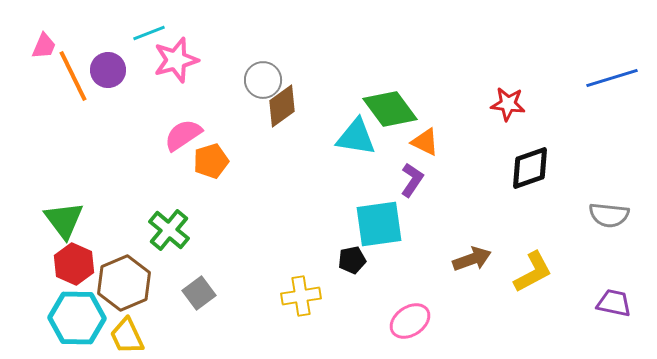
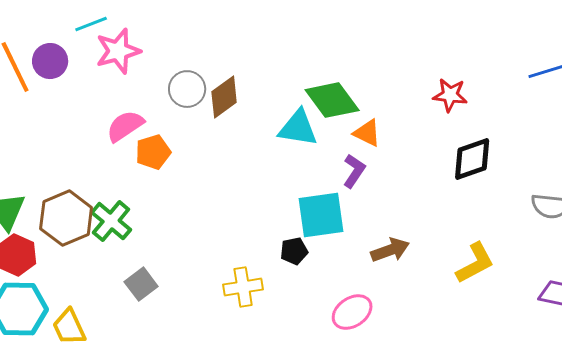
gray circle: (263, 80) -> (187, 89), moved
brown arrow: (472, 259) -> (390, 250), moved
brown hexagon: (124, 283) -> (66, 218), moved

